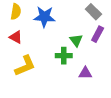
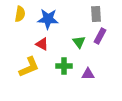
gray rectangle: (93, 12) -> (96, 14), turned 42
red triangle: (16, 37) -> (42, 44), moved
green cross: (64, 56) -> (64, 66), moved

